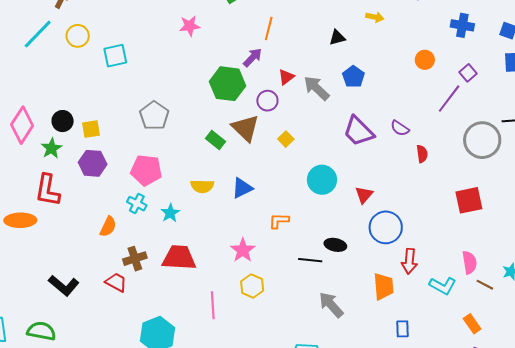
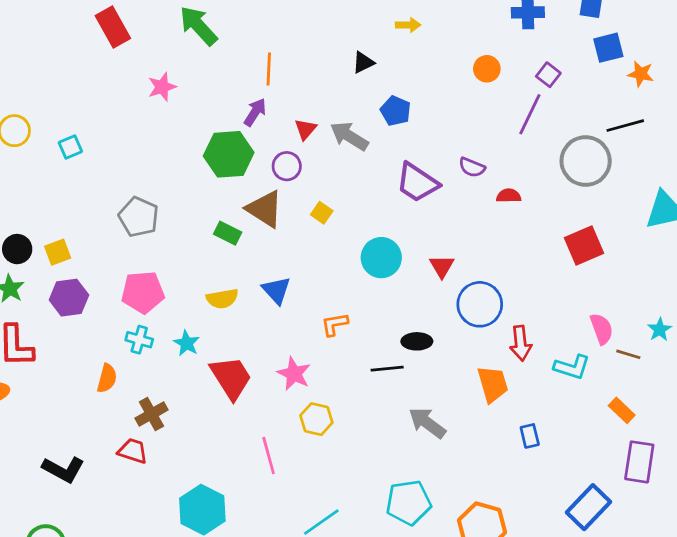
cyan square: (115, 56) -> (70, 147), size x0.7
red semicircle: (422, 154) -> (509, 196), turned -72
blue triangle: (242, 188) -> (276, 290), turned -35
red trapezoid: (179, 258) -> (231, 378), moved, turned 66

